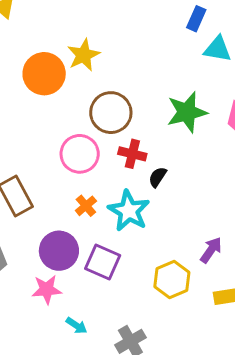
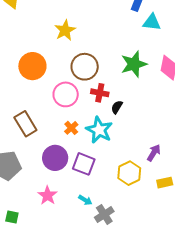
orange circle: (44, 74) -> (32, 66), moved
pink star: (47, 290) -> (47, 195), moved, turned -30
cyan arrow: (77, 326) -> (85, 200), moved

